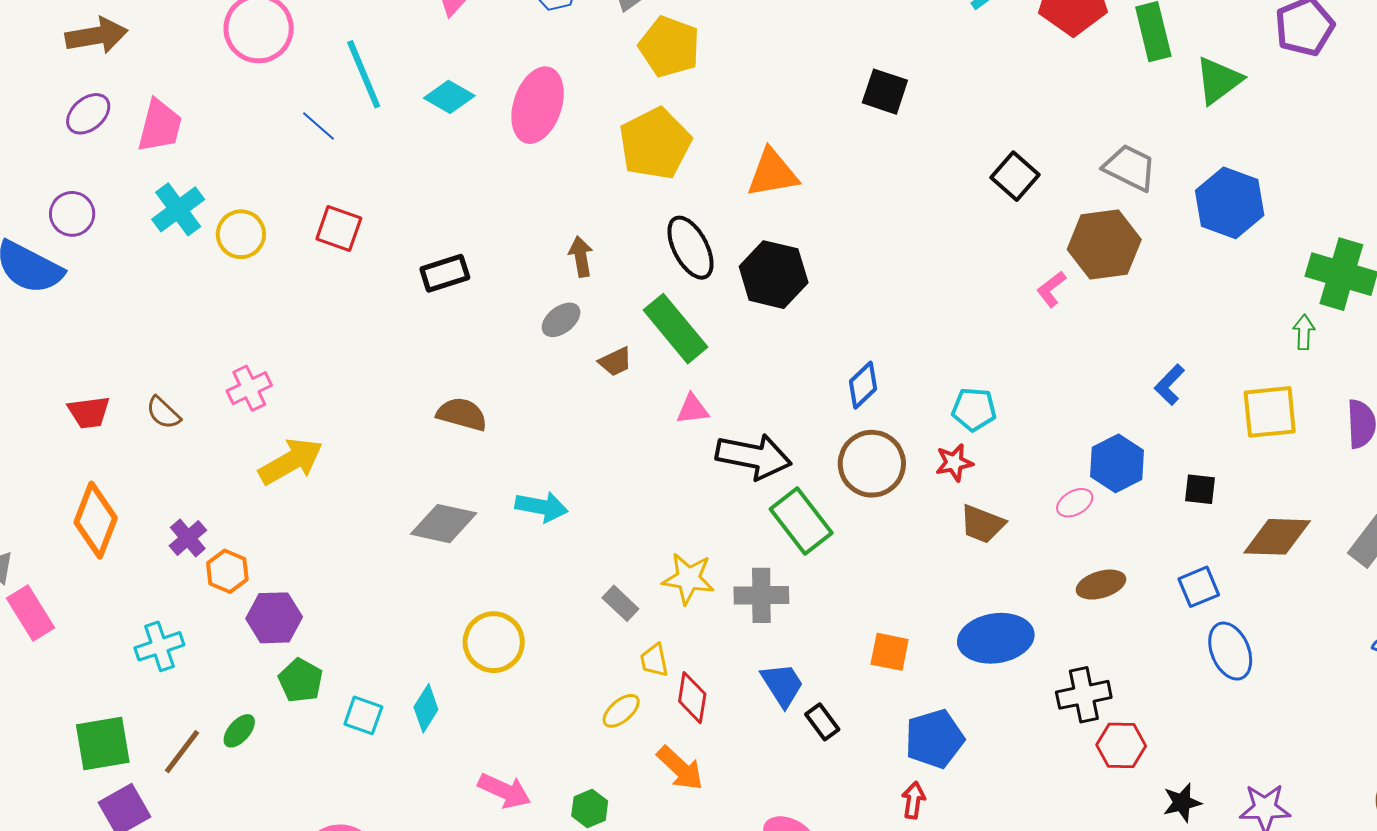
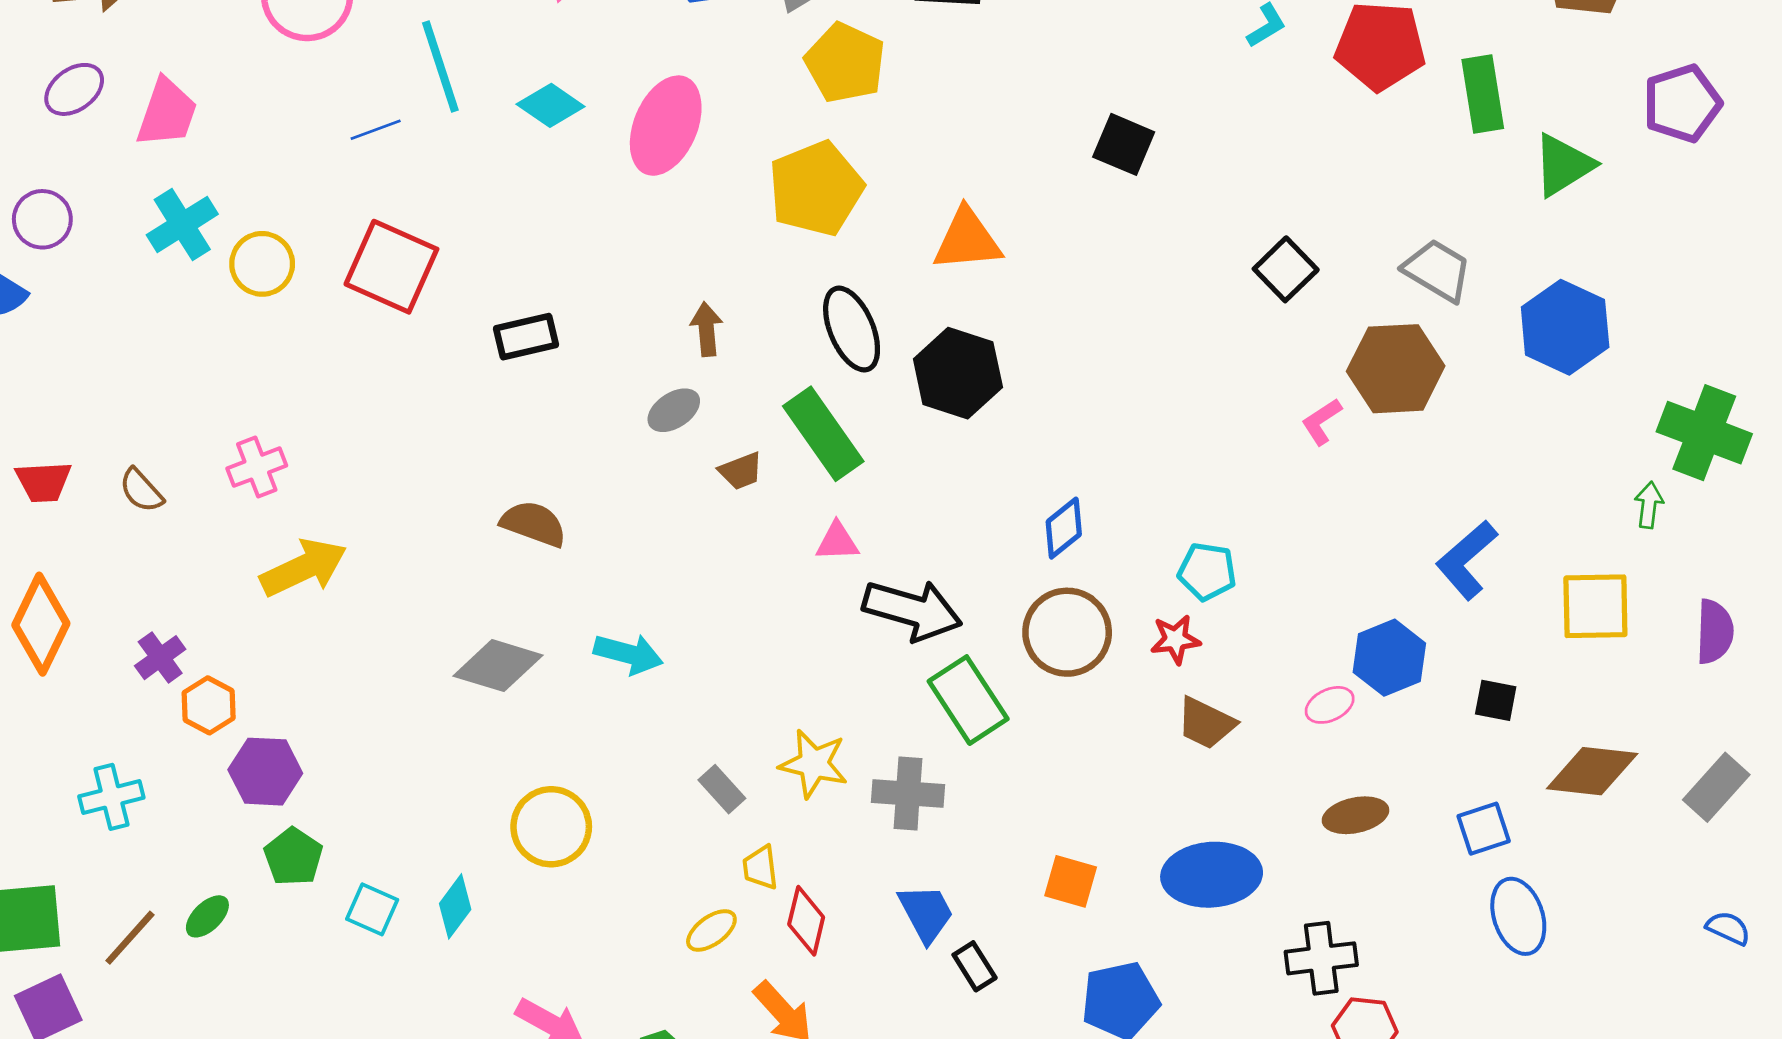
blue line: (319, 126) -> (376, 130), turned -66
red square: (339, 228) -> (391, 267), size x1.5
blue L-shape: (1169, 385) -> (1467, 560), size x1.5

